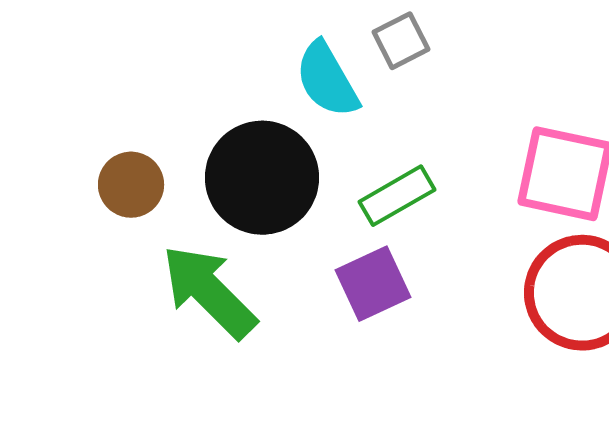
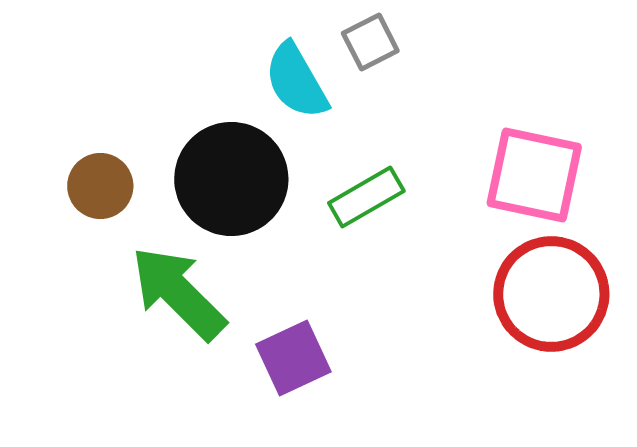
purple square: (373, 284) -> (293, 358), moved

